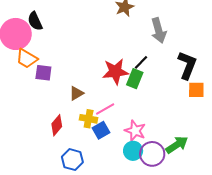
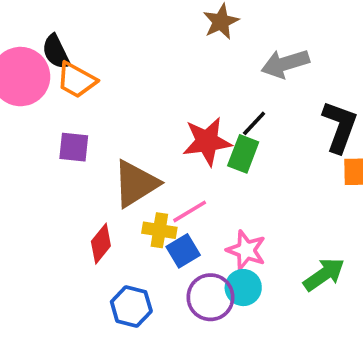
gray arrow: (159, 31) -> (285, 64), turned 90
orange trapezoid: (27, 59) -> (76, 80), moved
brown triangle: (76, 93) -> (136, 184), size x1.8
purple circle: (152, 154) -> (210, 297), moved

